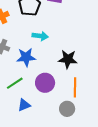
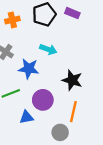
blue triangle: (24, 105) -> (26, 117), moved

